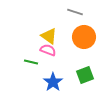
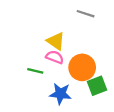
orange circle: (84, 37) -> (82, 67), moved
blue star: (53, 82) -> (60, 94), turned -30

